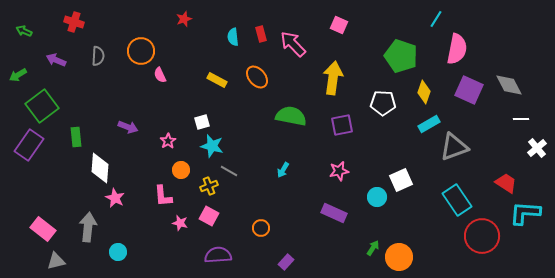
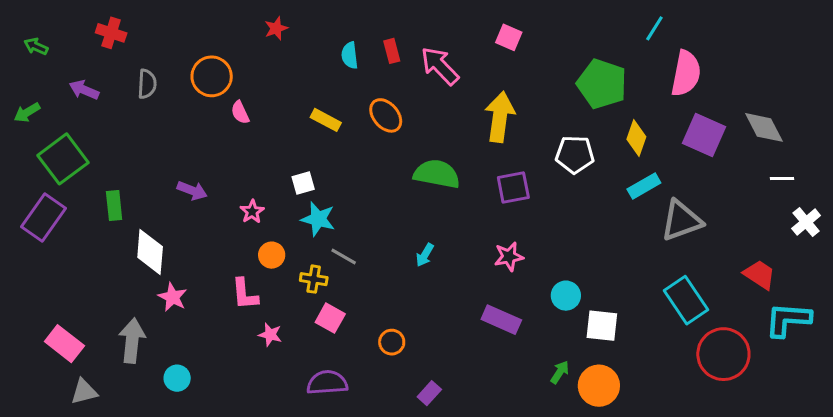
white square: (401, 180) -> (602, 326), moved, turned 30
yellow cross: (209, 186) -> (314, 279), turned 30
pink square: (209, 216) -> (330, 318), moved

